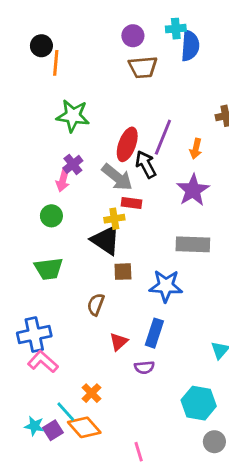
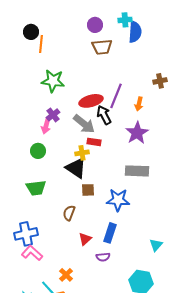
red ellipse: (127, 144) -> (91, 101), turned 55

